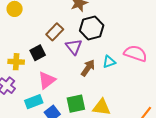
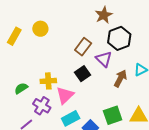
black square: (38, 53) -> (82, 74), moved
pink triangle: (47, 80) -> (65, 95), moved

